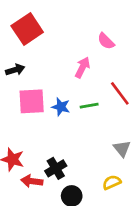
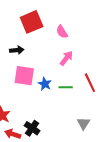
pink semicircle: (106, 41) -> (62, 32), moved
black cross: (56, 168) -> (32, 128), turned -35

